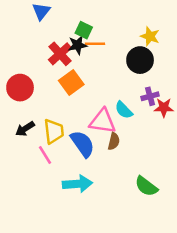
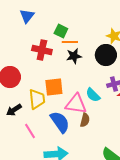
black star: (78, 45) -> (74, 56), moved
red cross: (60, 54) -> (42, 50), turned -36
orange square: (71, 83) -> (54, 87), moved, turned 30
yellow trapezoid: (54, 131) -> (37, 99), moved

